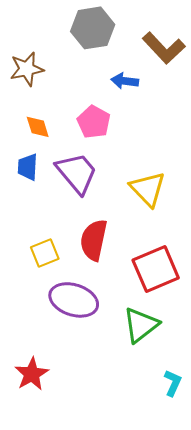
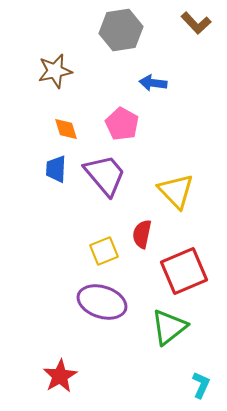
brown L-shape: (164, 48) -> (196, 23), moved, size x0.7
red semicircle: (94, 240) -> (142, 234), moved, size x0.7
yellow square: (45, 253) -> (104, 251), moved

